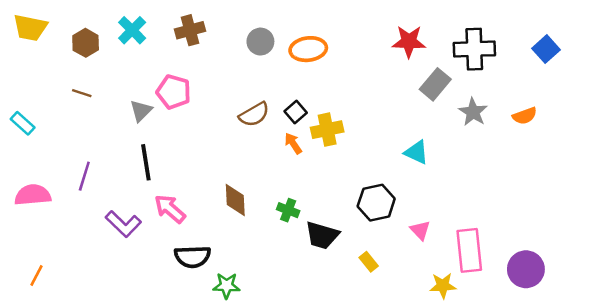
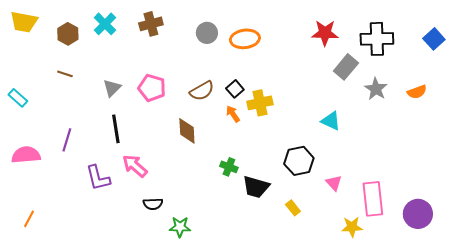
pink pentagon: (174, 92) -> (152, 88), moved
brown diamond: (235, 200) -> (187, 131), moved
purple L-shape: (123, 224) -> (98, 178), turned 32
black semicircle: (192, 257) -> (153, 204), size x0.7

